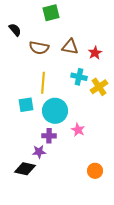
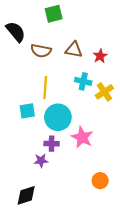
black semicircle: (15, 30) -> (16, 32), size x1.5
pink star: (78, 130) -> (82, 137), size x1.5
black diamond: (25, 169) -> (26, 195), moved, turned -30

